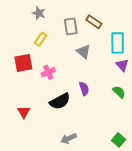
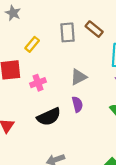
gray star: (39, 13) -> (13, 13), moved
gray triangle: (83, 52) -> (79, 77), moved, turned 49

